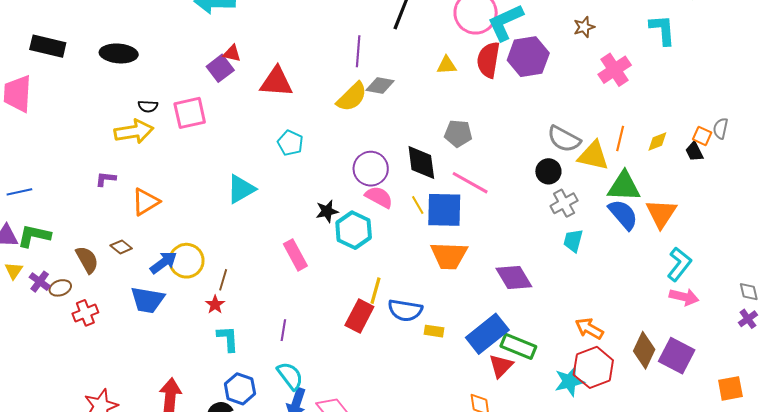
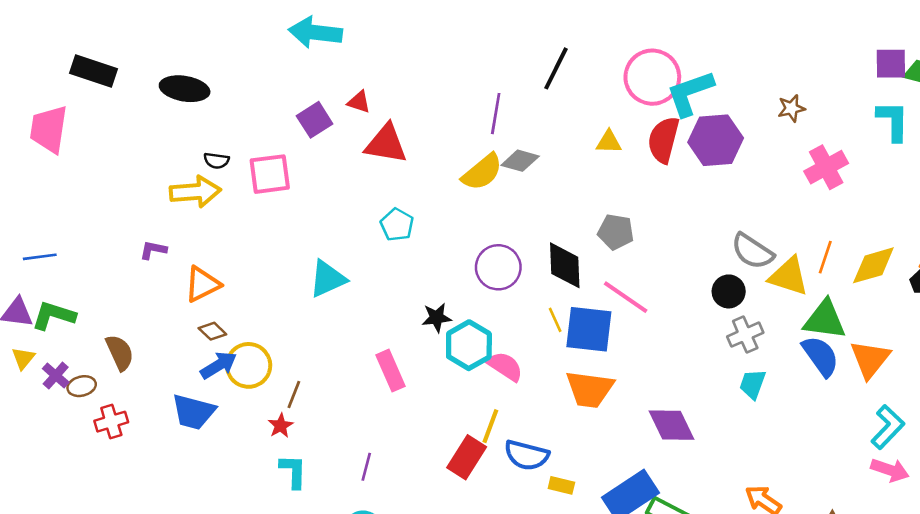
red triangle: (232, 53) -> (359, 102), moved
yellow diamond: (657, 142) -> (873, 265), size x1.6
pink semicircle: (379, 197) -> (505, 366), moved
brown diamond: (121, 247) -> (212, 331), moved

